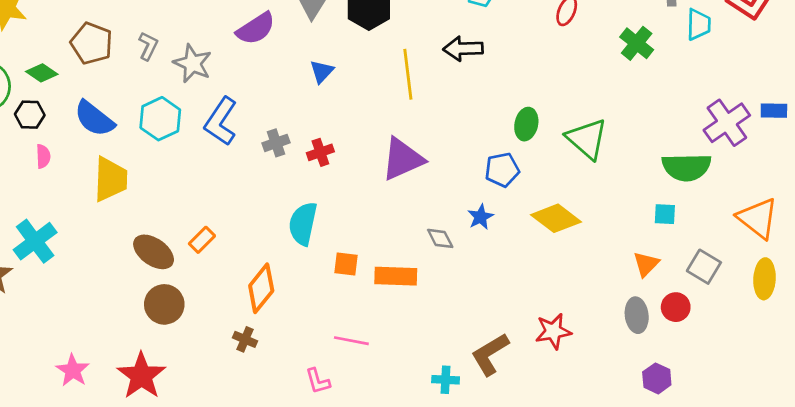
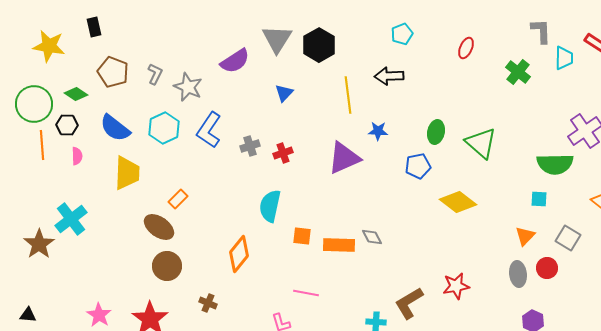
blue star: (481, 217) -> (378, 131), moved, turned 30
gray diamond: (440, 238) -> (372, 237), moved
orange rectangle: (202, 240) -> (178, 199), moved
brown cross: (245, 339) -> (208, 303), moved

